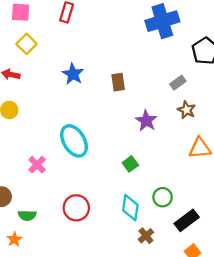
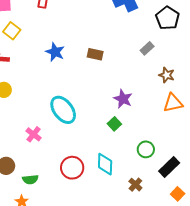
brown rectangle: (118, 82) -> (95, 54), turned -63
brown star: (187, 110) -> (167, 75), moved
purple star: (146, 121) -> (123, 99), moved
cyan diamond: (130, 208) -> (105, 164), moved

